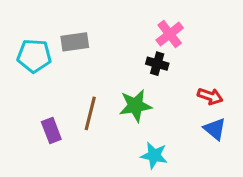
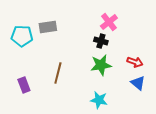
green star: (135, 106) -> (101, 65), moved
purple rectangle: (51, 131) -> (24, 85), moved

